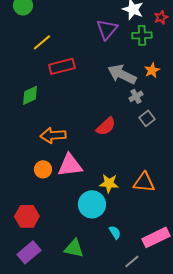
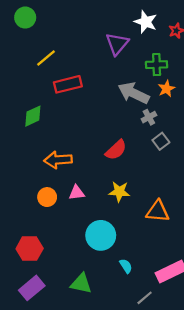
green cross: (142, 35) -> (157, 65), moved
pink triangle: (70, 165) -> (77, 193), size x0.6
yellow star: (109, 183) -> (119, 192), moved

